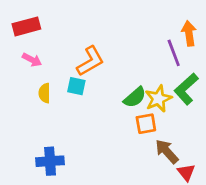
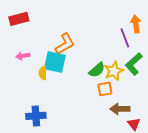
pink arrow: (32, 60) -> (23, 56), moved, turned 144
cyan square: (76, 86) -> (55, 62), size x1.6
yellow semicircle: (44, 93) -> (43, 73), moved
brown arrow: (167, 151) -> (120, 109), turned -48

